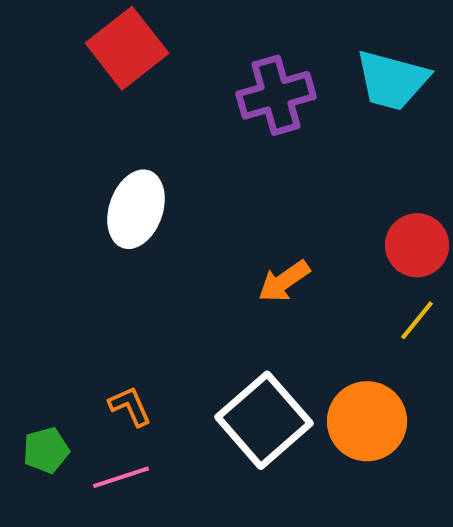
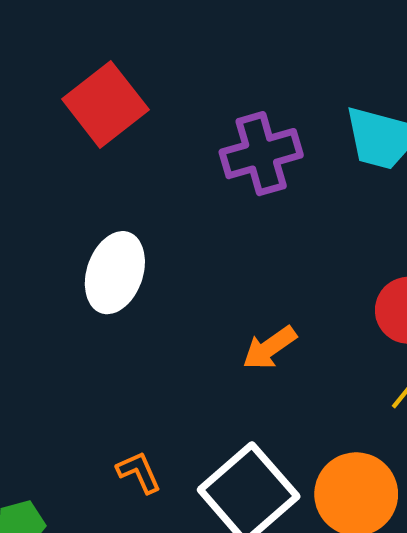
orange L-shape: (130, 406) -> (139, 472), moved

